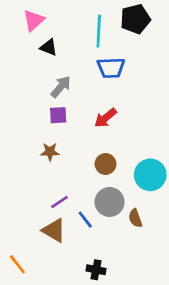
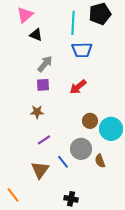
brown circle: (106, 164) -> (90, 121), moved
purple line: (59, 202) -> (44, 140), moved
brown triangle: (54, 230) -> (40, 170), turned 36

